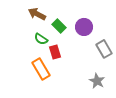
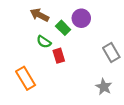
purple circle: (84, 27) -> (81, 18), moved
orange rectangle: (41, 69) -> (26, 78), moved

